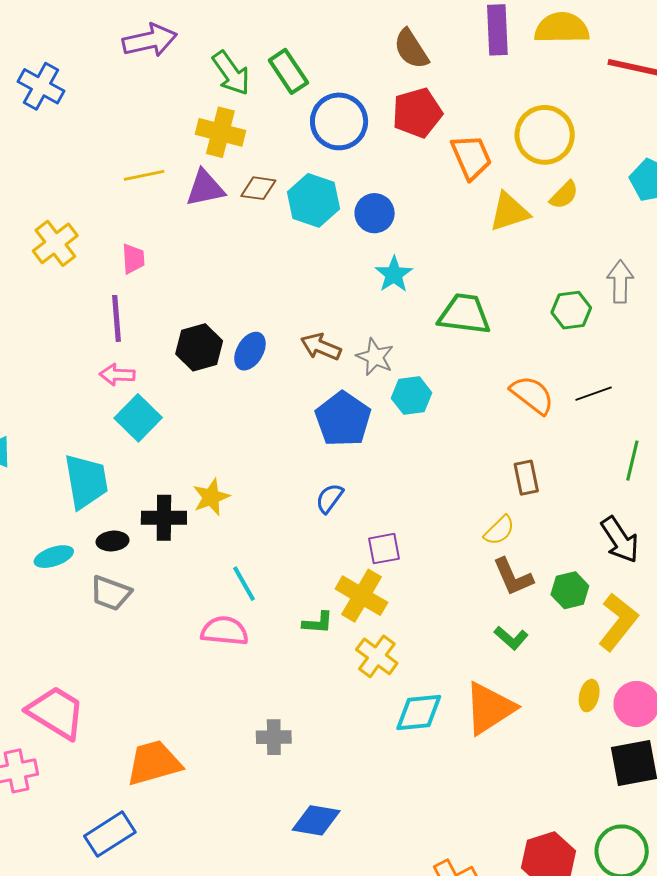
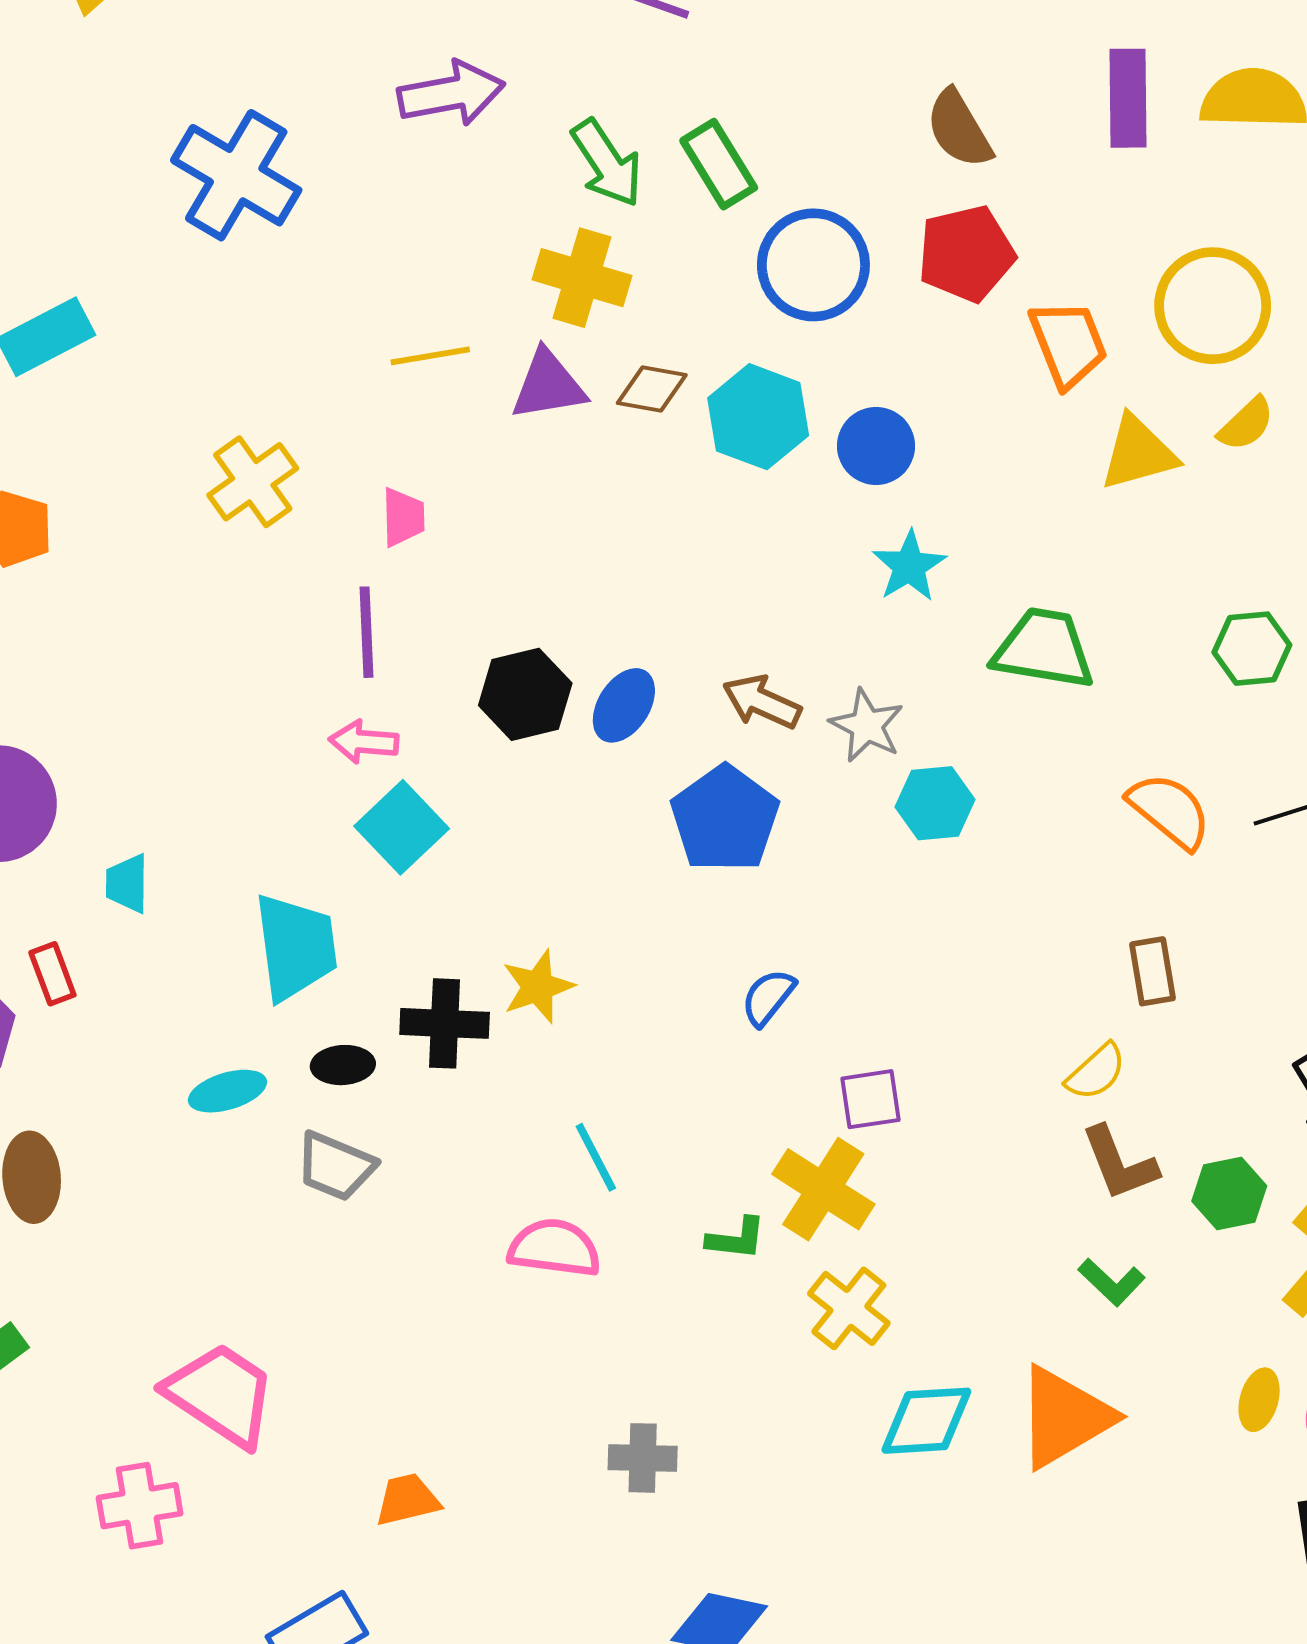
blue cross: (41, 86) -> (236, 175), size x1.4
blue pentagon: (343, 419) -> (725, 819), moved
orange trapezoid: (154, 763) -> (407, 1500), size x0.6

